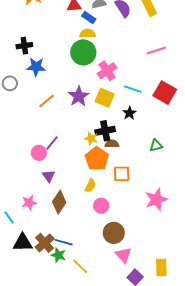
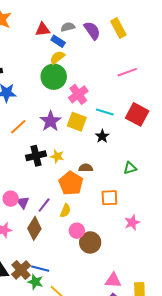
yellow semicircle: (88, 33) -> (57, 57), turned -35
black cross: (105, 131) -> (36, 156), moved
yellow star: (91, 139) -> (57, 156), moved
purple line: (52, 143) -> (44, 205), moved
pink circle: (39, 153) -> (11, 199), moved
orange square: (122, 174) -> (109, 198), moved
pink star: (156, 199) -> (132, 222), size x0.7
brown circle: (114, 233) -> (90, 242), moved
pink triangle: (123, 255) -> (113, 280), moved, turned -42

